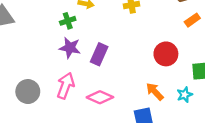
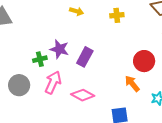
green cross: (68, 21) -> (40, 59), moved
orange arrow: (155, 92) -> (132, 84), moved

